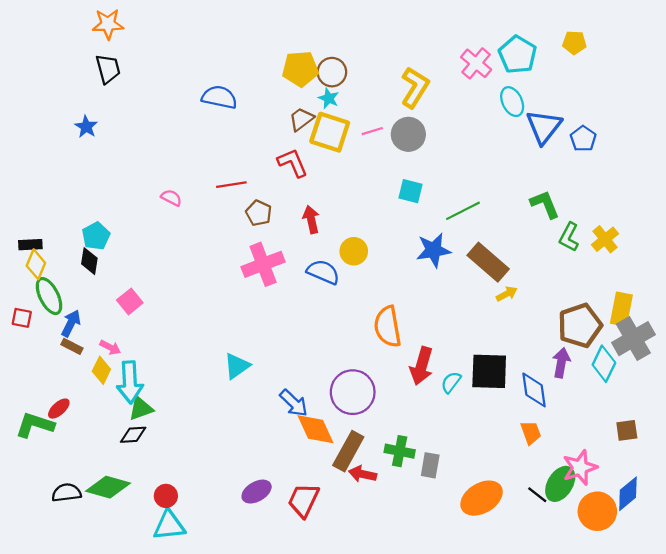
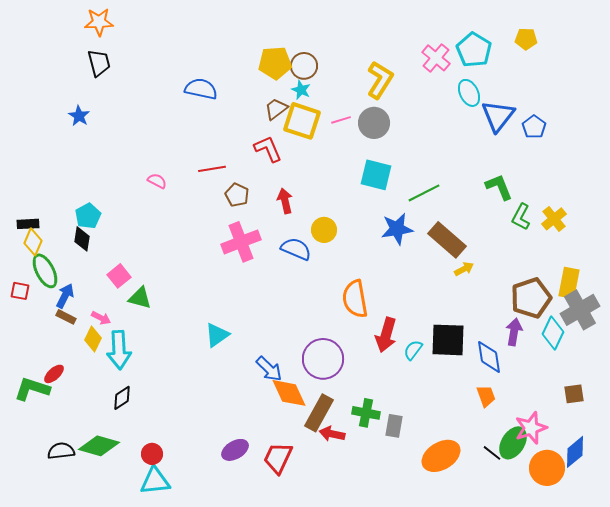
cyan square: (411, 191) -> (376, 175), size x1.4
green triangle: (141, 409) -> (140, 298), moved, turned 35
black diamond: (133, 435) -> (122, 398), turned -30

